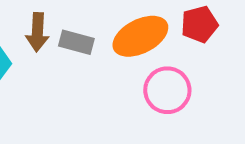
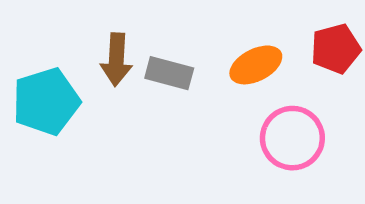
orange ellipse: (140, 36) -> (256, 65), size x0.7

